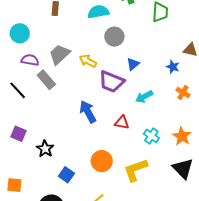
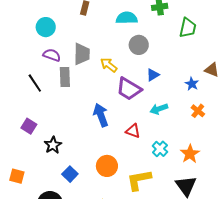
gray trapezoid: (60, 54) -> (82, 54), turned 125
gray rectangle: (46, 80) -> (65, 77), turned 30

